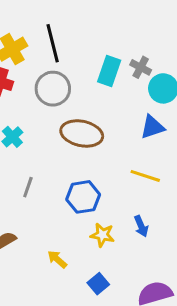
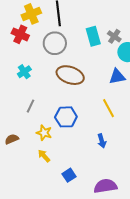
cyan rectangle: (109, 71) -> (93, 36), turned -42
yellow line: (145, 176) -> (108, 108), turned 36
yellow star: (102, 235) -> (44, 133), moved

